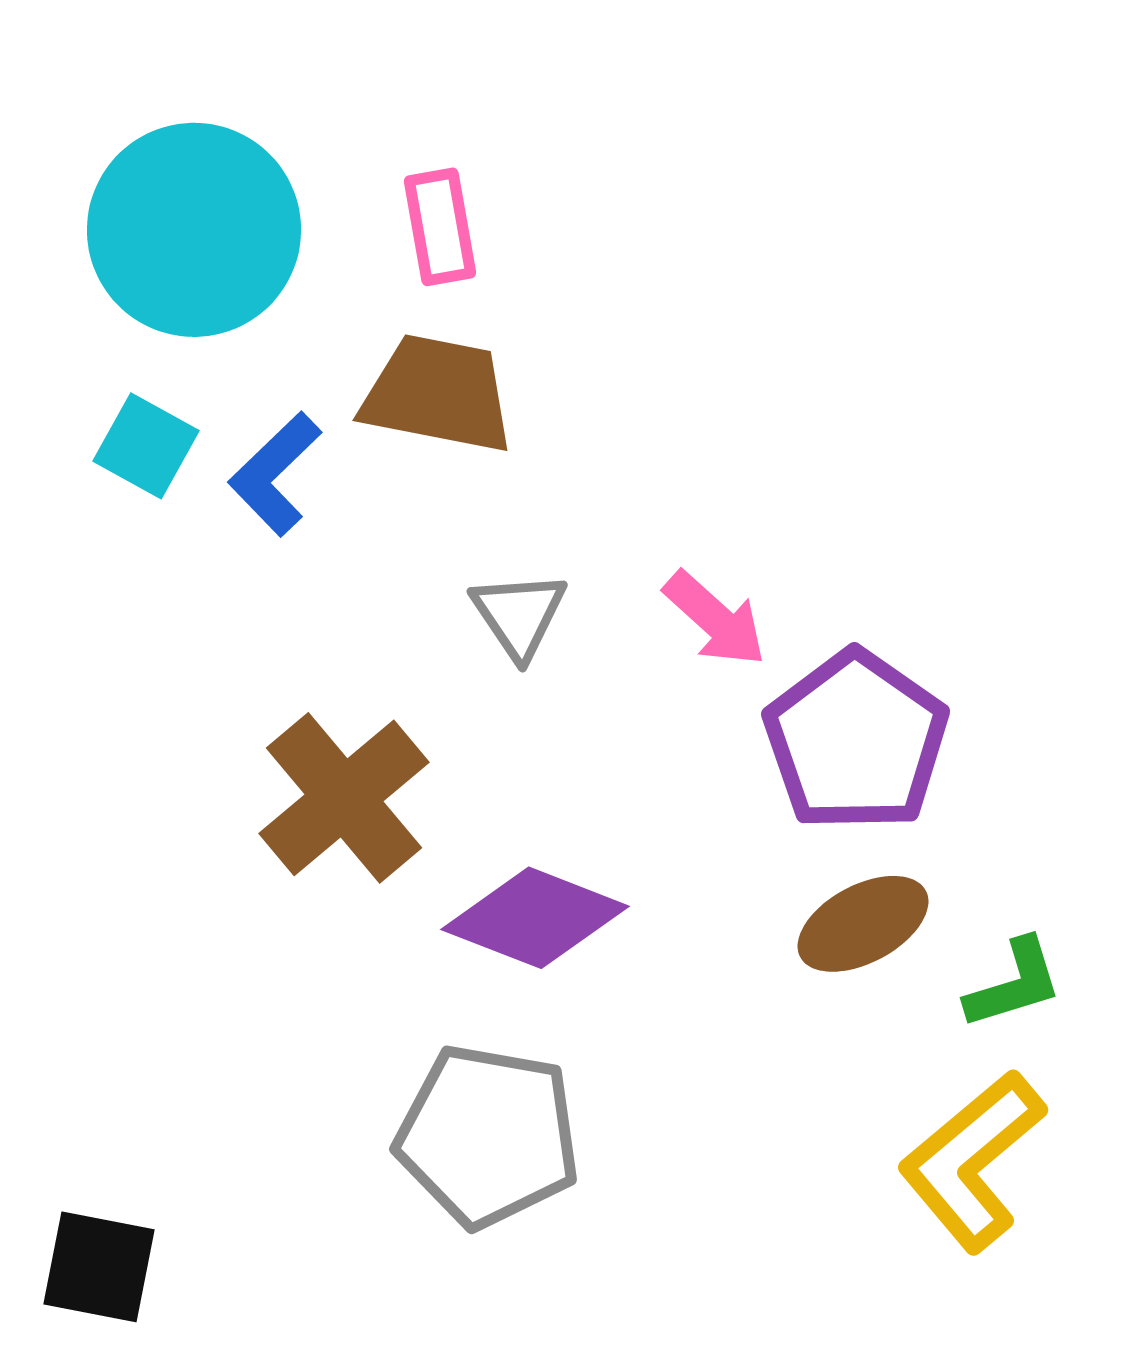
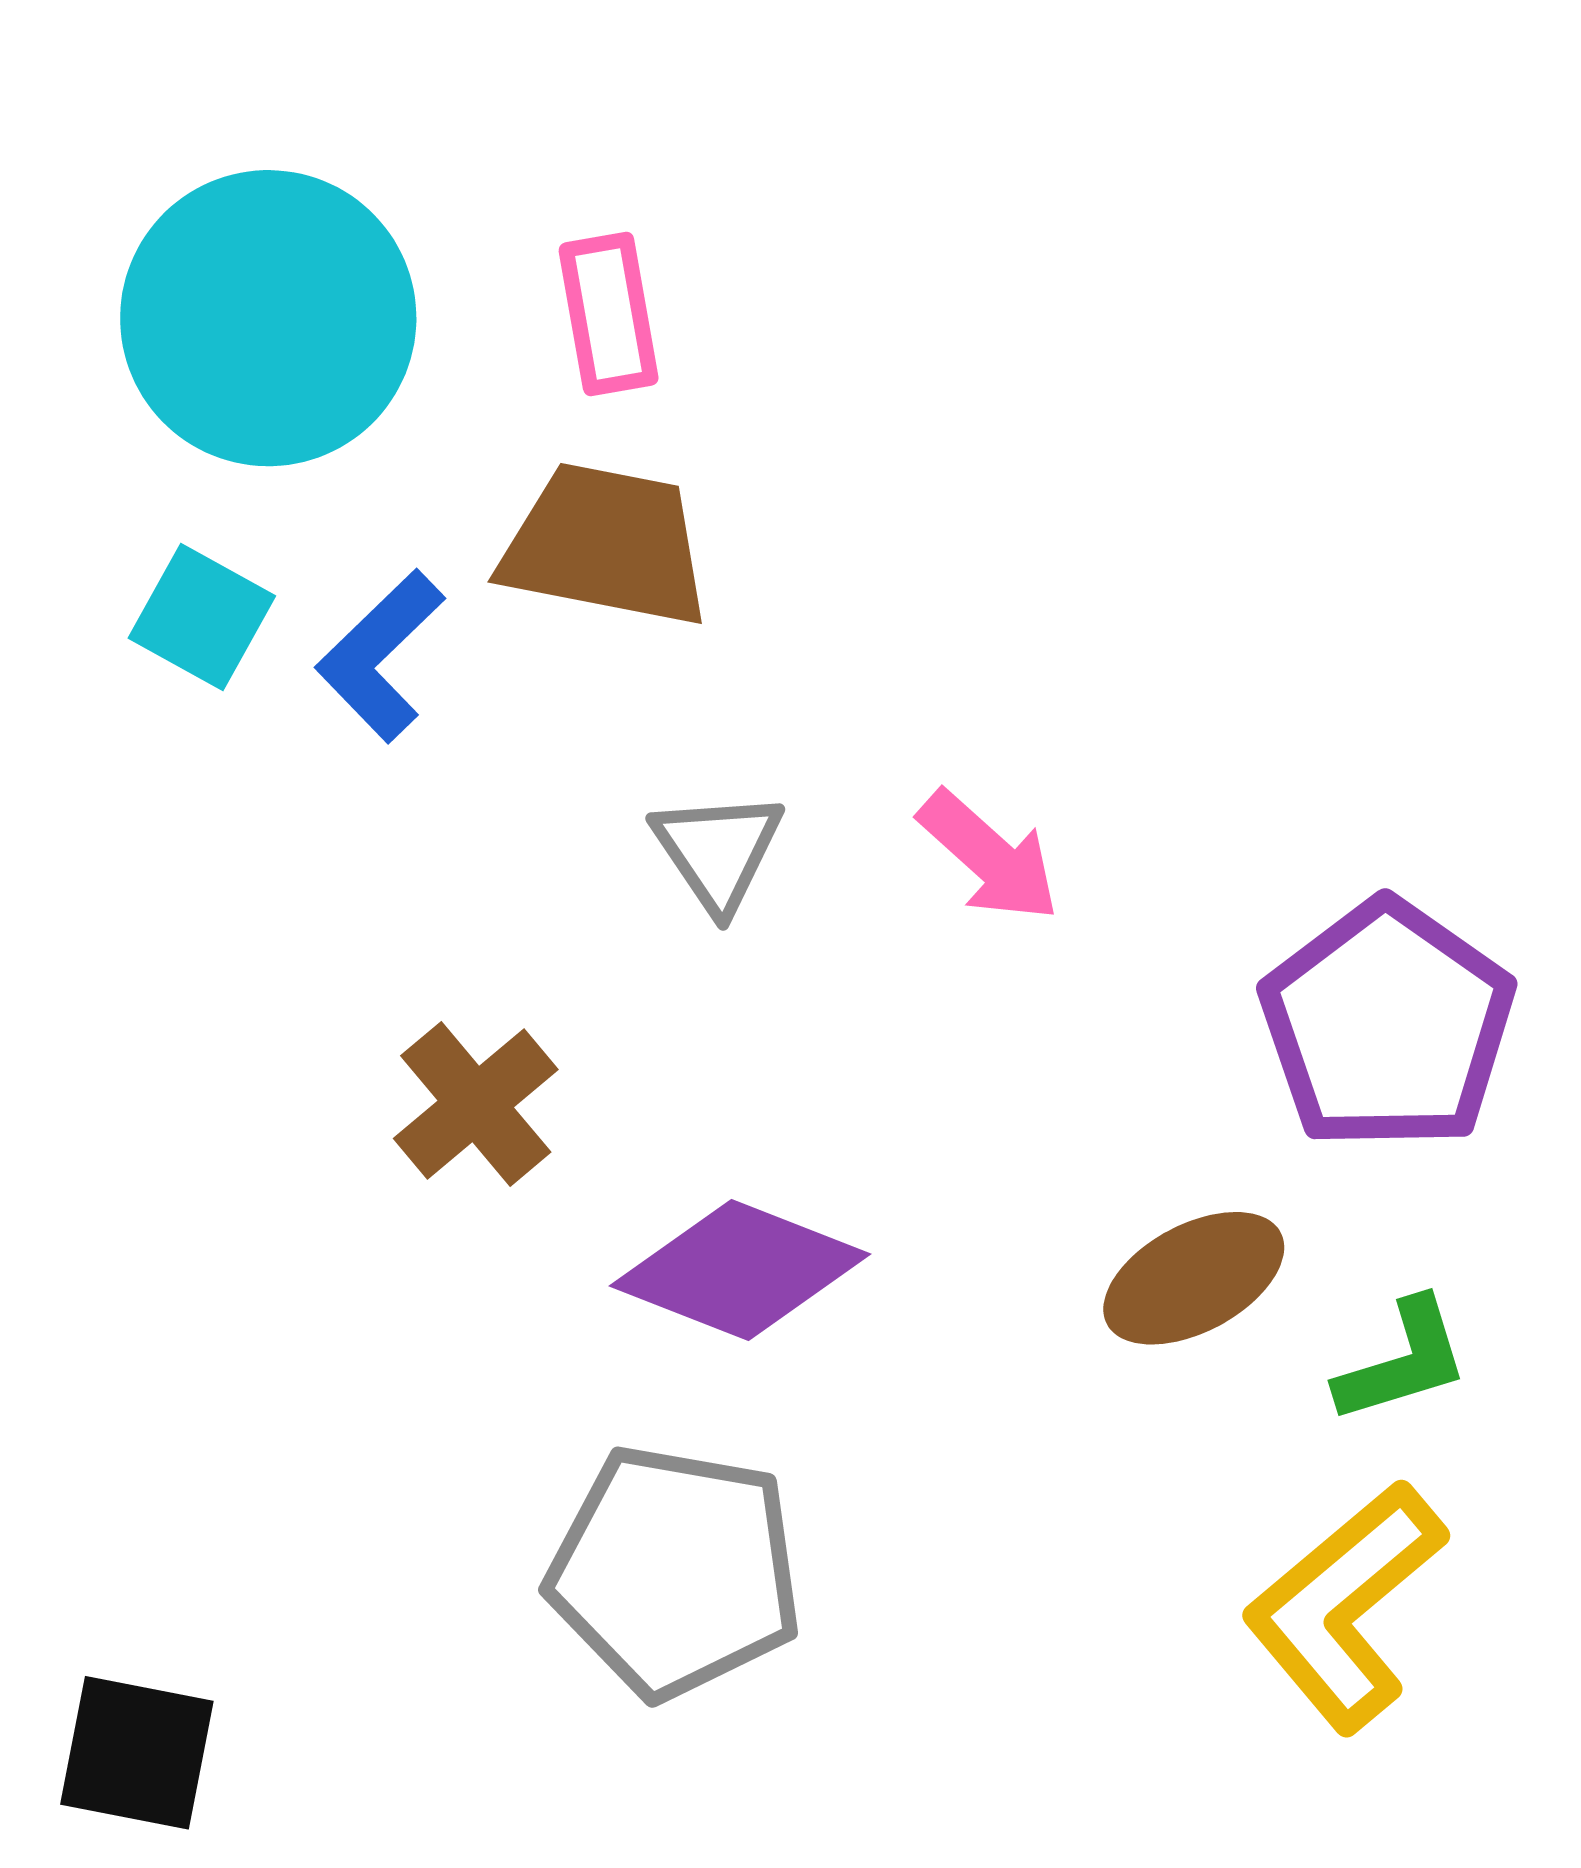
purple pentagon: (856, 741) -> (1387, 1025), moved
brown cross: (344, 798) -> (476, 1104), size x0.7

